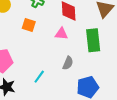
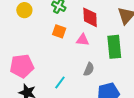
orange square: (29, 25) -> (59, 31), moved

